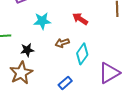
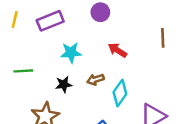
black star: (27, 50) -> (64, 84), moved

